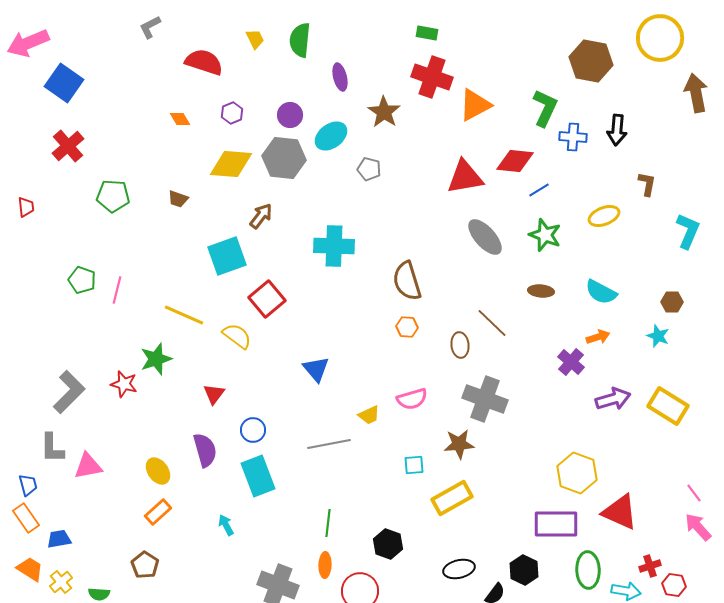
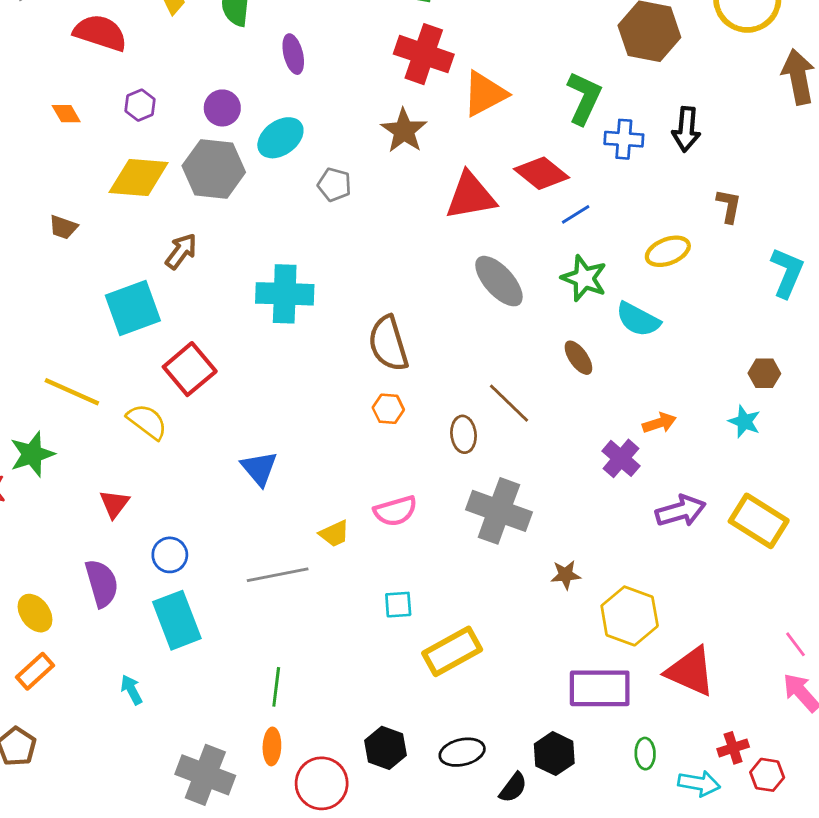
brown star: (384, 112) -> (404, 131), moved
red diamond: (515, 161) -> (542, 173), turned 33
brown ellipse: (541, 291) -> (578, 358), turned 50
cyan semicircle: (601, 292) -> (638, 319), moved
brown star: (459, 444) -> (566, 575), moved, size x0.7
black hexagon: (388, 544) -> (385, 748), moved
green ellipse: (588, 570) -> (645, 754), size x0.6

